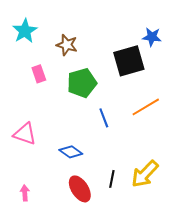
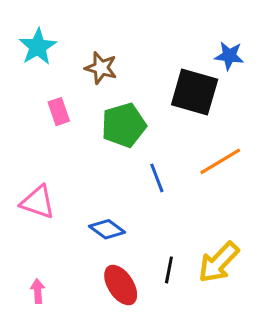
black square: (129, 61) -> (195, 92), turned 32

